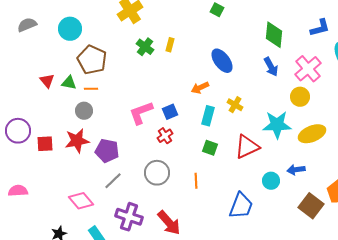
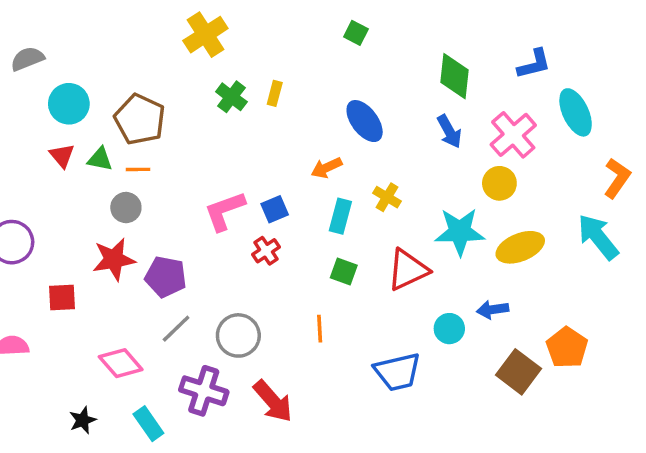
cyan circle: (70, 29) -> (69, 104), moved
red square: (45, 144) -> (62, 297), moved
gray circle: (157, 173) -> (238, 335), moved
blue trapezoid: (241, 206) -> (397, 372), turned 56

